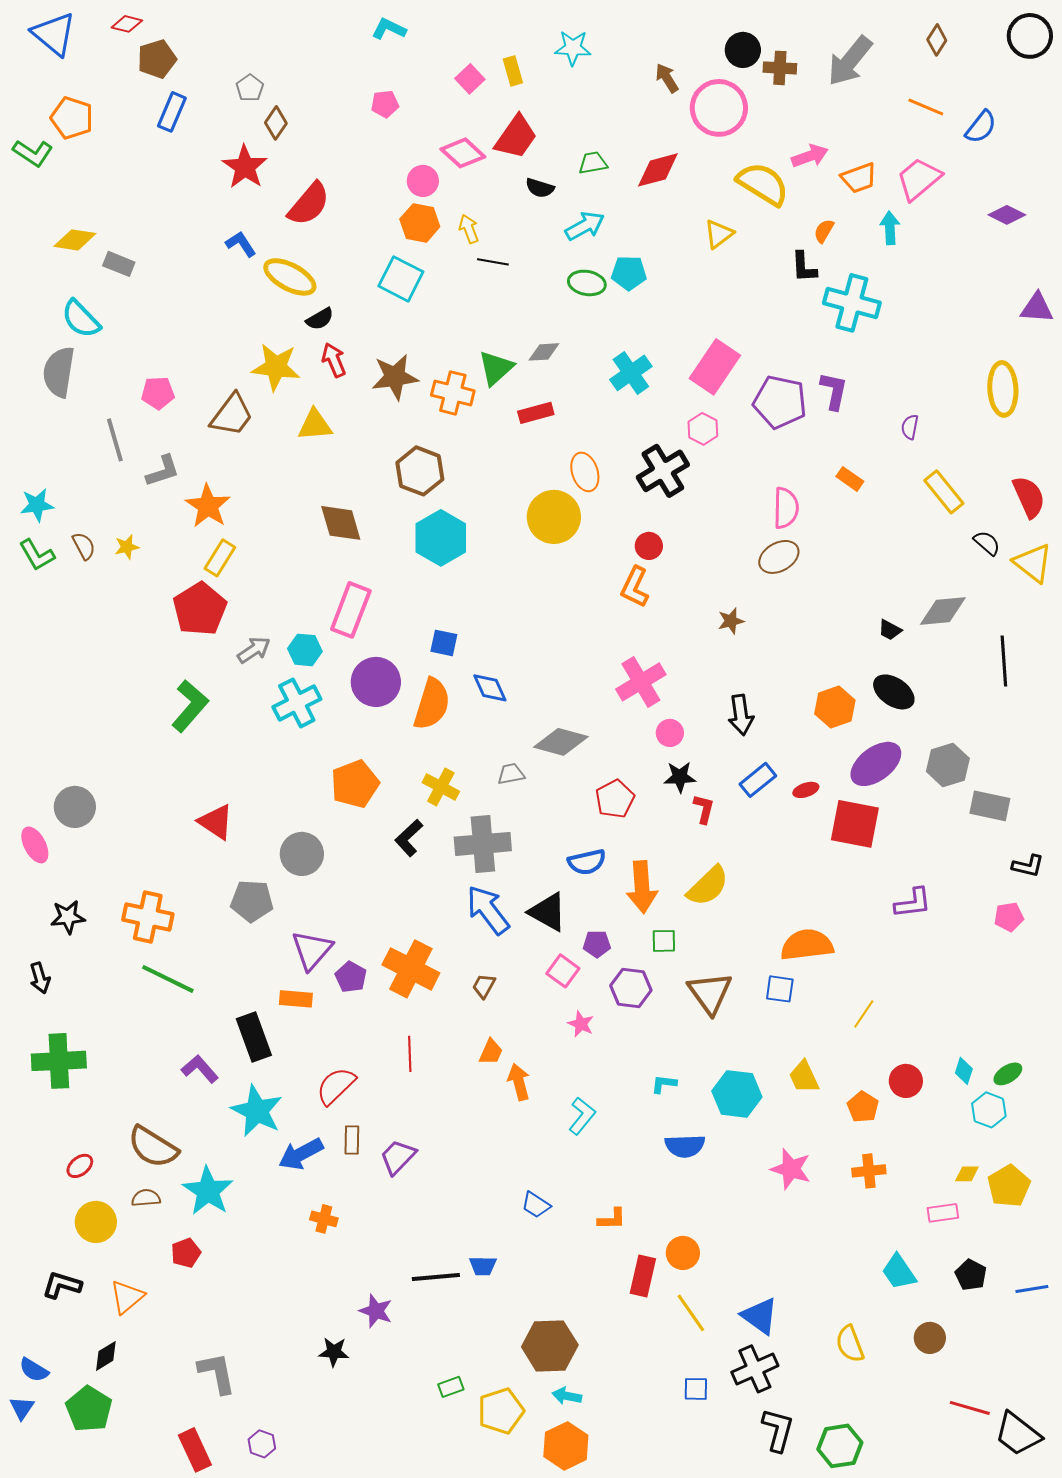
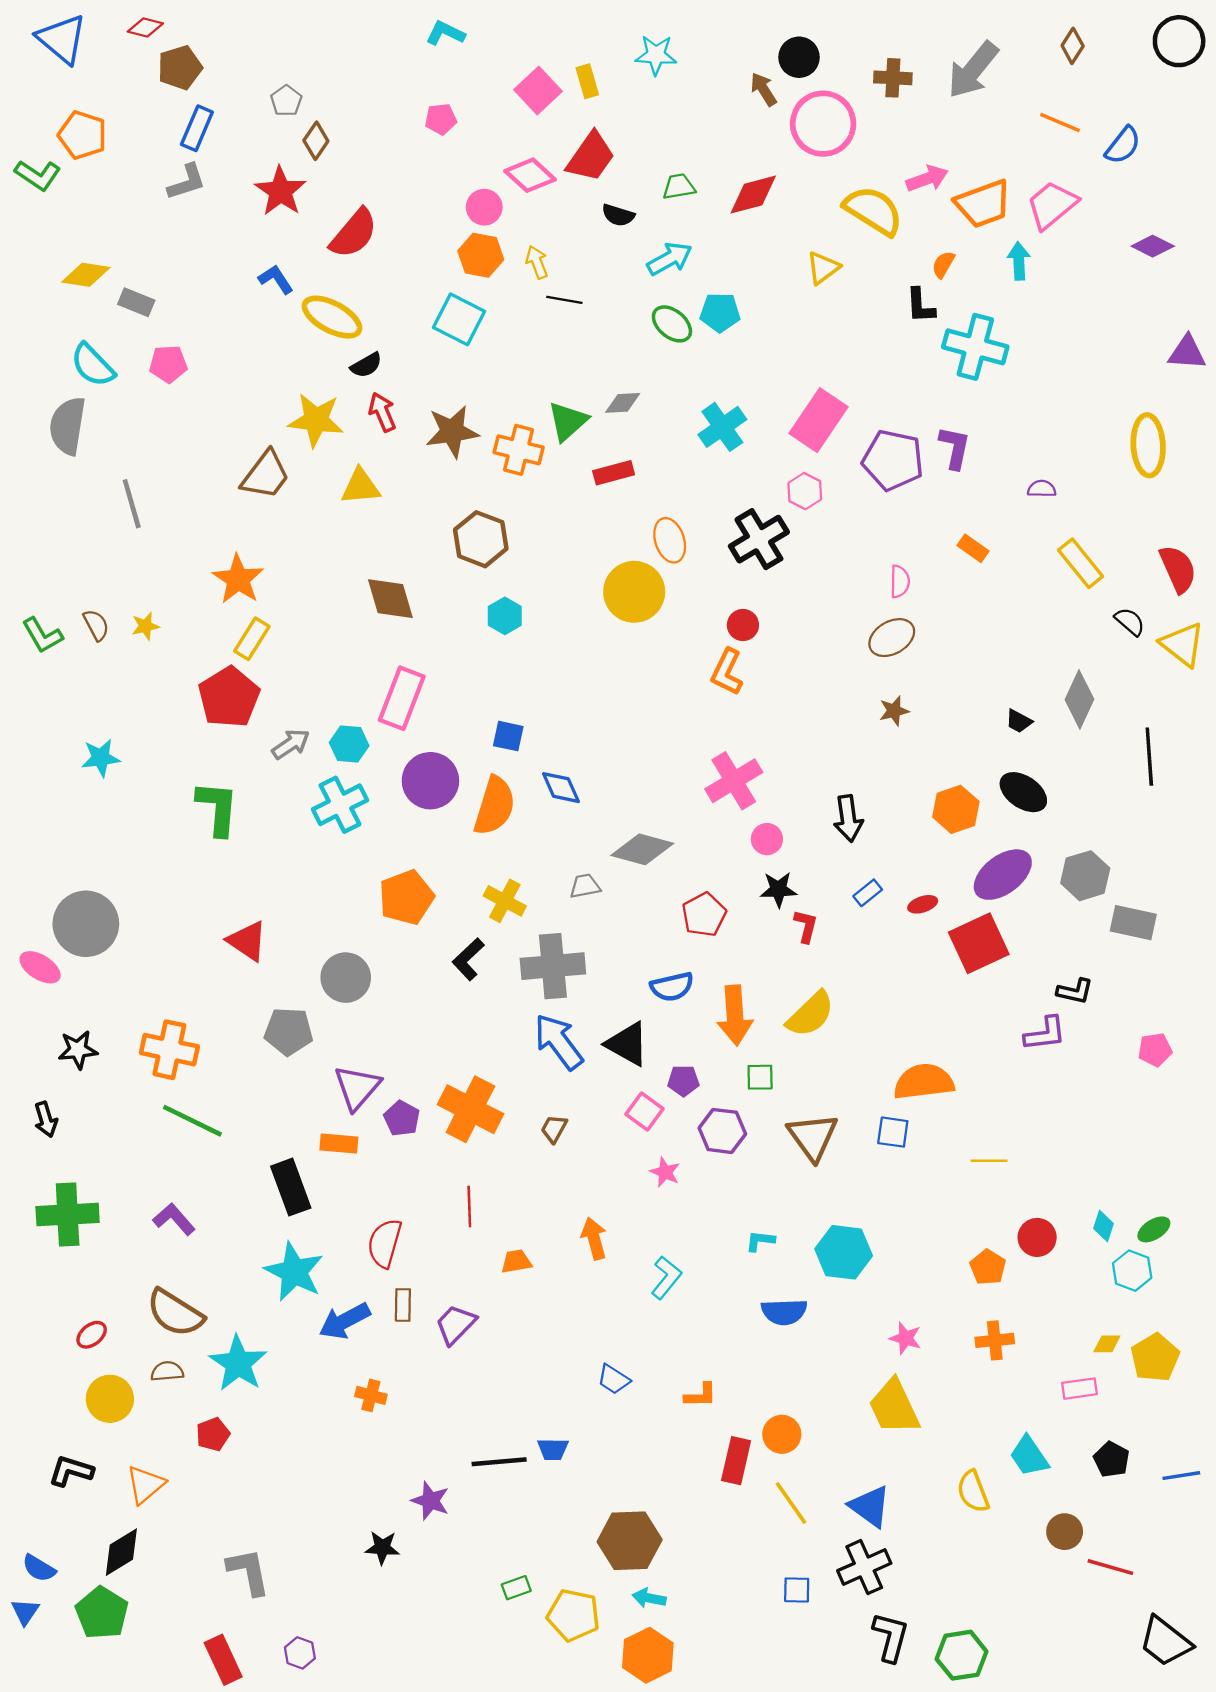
black circle: (743, 50) -> (799, 57), moved
pink square: (470, 79) -> (538, 90), size x1.4
orange trapezoid: (859, 178) -> (983, 204), size x1.4
green ellipse: (587, 283) -> (672, 324), turned 30
pink pentagon: (158, 393) -> (168, 364), moved
purple semicircle: (910, 427) -> (1042, 489), turned 80
gray L-shape: (163, 471) -> (187, 182), moved
cyan star: (37, 505) -> (101, 758), moved
pink semicircle: (786, 508) -> (900, 582), size x0.7
cyan hexagon: (441, 538) -> (505, 616), size x0.6
gray diamond: (943, 611) -> (1079, 699), turned -60
brown star: (731, 621) -> (894, 711), moved
green L-shape: (190, 706) -> (217, 808), turned -36
blue rectangle: (758, 780) -> (868, 893), size x0.7
gray circle: (75, 807) -> (86, 924), size x1.4
red square: (855, 824) -> (979, 943), turned -36
pink ellipse: (35, 845) -> (40, 967), turned -30
black L-shape: (1028, 866) -> (1075, 991), moved
yellow line: (864, 1014) -> (989, 1161), turned 56
orange trapezoid: (491, 1052) -> (516, 1261), moved, turned -124
purple L-shape: (200, 1069) -> (174, 1219), moved
yellow trapezoid: (804, 1077) -> (894, 1407), moved, size x1.5
red semicircle: (336, 1086) -> (385, 1243), turned -30
pink star: (791, 1169) -> (905, 1338), size x0.7
yellow semicircle: (850, 1344) -> (973, 1492), moved
black diamond: (106, 1356) -> (121, 1552), size x1.4
red line: (970, 1408) -> (1110, 1567), moved
yellow pentagon: (501, 1411) -> (573, 1615), turned 30

